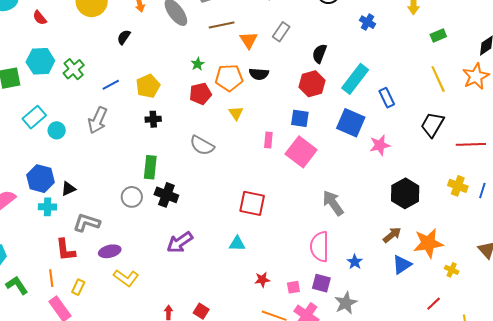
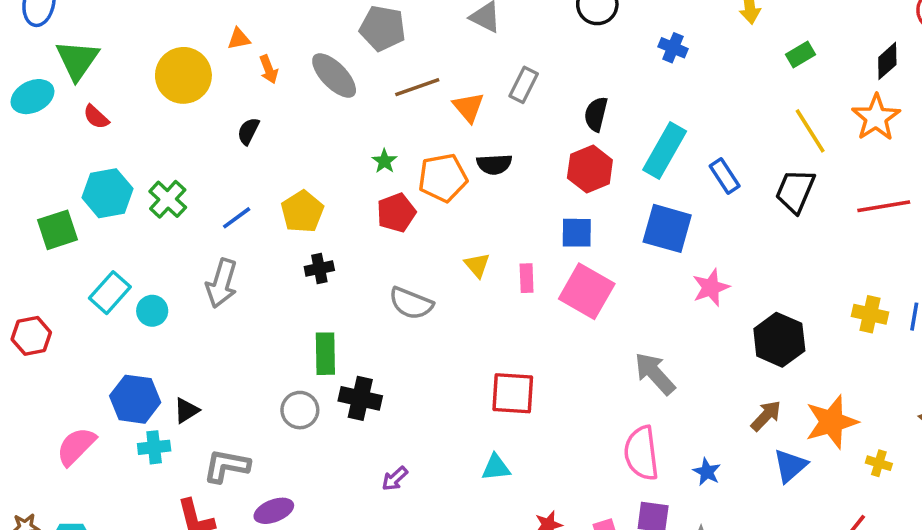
yellow triangle: (236, 113) -> (477, 265), moved
black trapezoid: (432, 125) -> (795, 191), moved
red line: (471, 144) -> (884, 206), moved
pink star: (380, 145) -> (711, 287), moved
purple arrow: (180, 242) -> (395, 479), size x0.6

